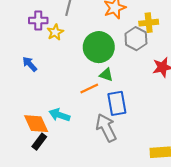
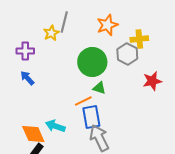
purple cross: (38, 21) -> (25, 51), moved
yellow star: (55, 32) -> (51, 33), moved
blue rectangle: (117, 103) -> (91, 117), moved

